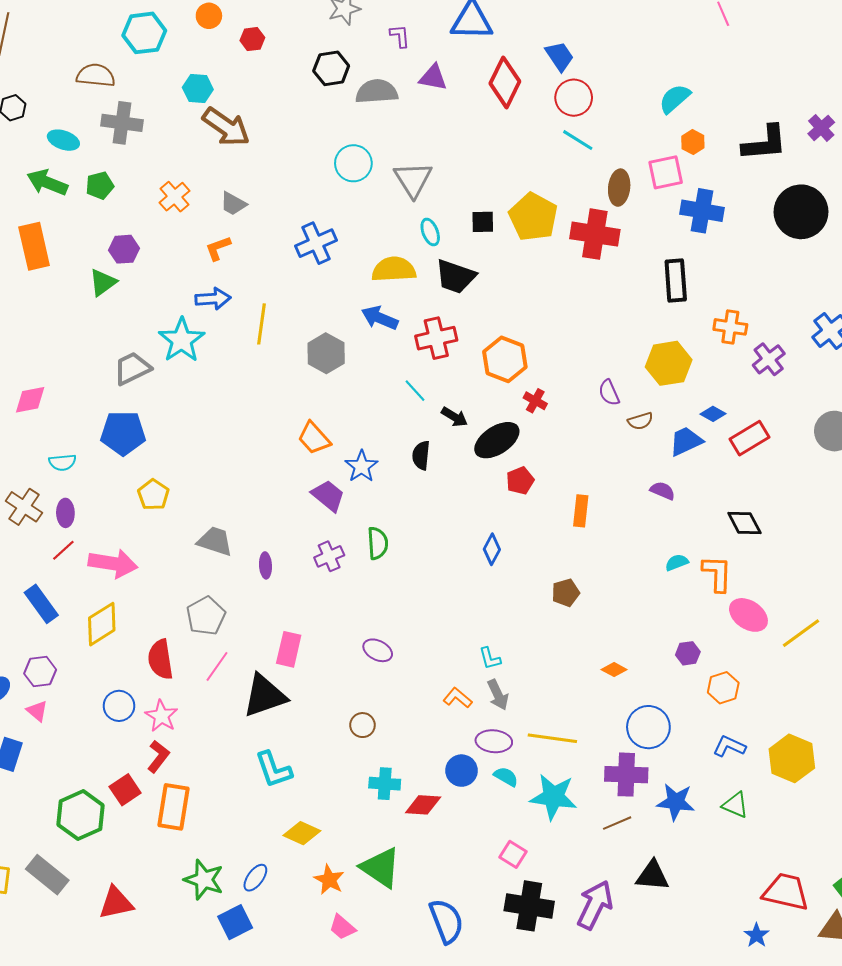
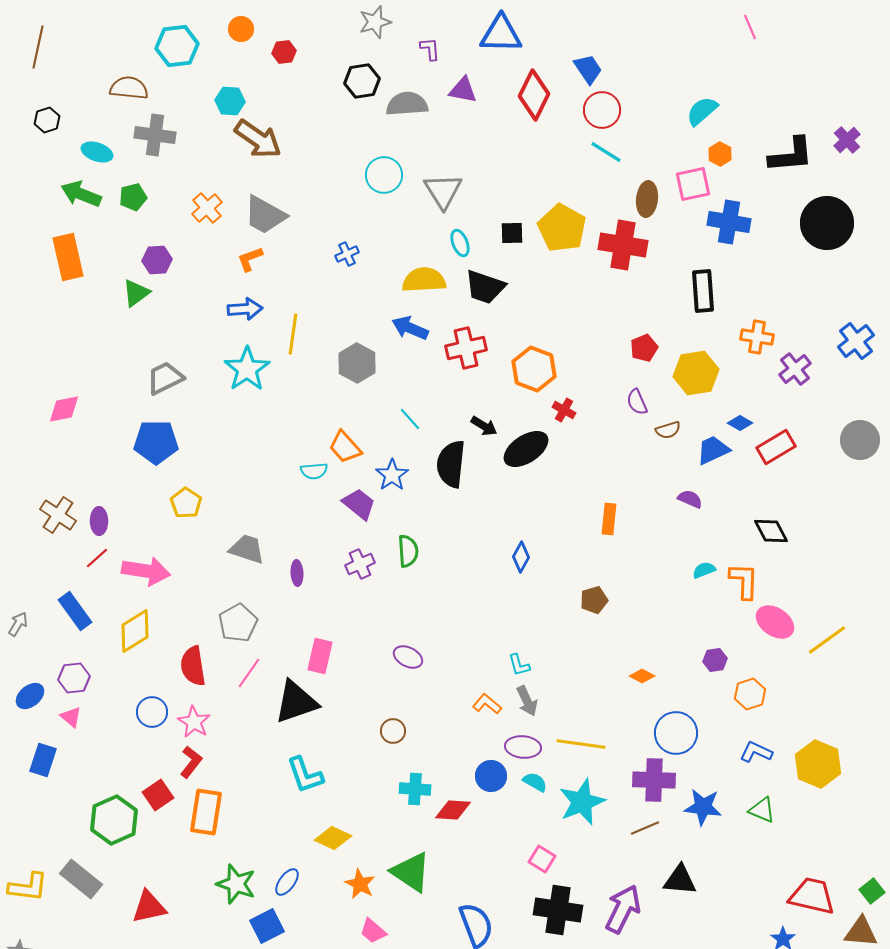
gray trapezoid: (233, 204) -> (265, 215), size x1.6
blue cross: (316, 243) -> (347, 254), size x0.6
cyan star: (182, 340) -> (247, 369), moved
cyan line: (415, 391) -> (410, 419), moved
black semicircle: (421, 455) -> (451, 464), size x1.6
cyan semicircle: (62, 462) -> (314, 471), moved
red pentagon: (520, 481) -> (644, 348), moved
cyan star: (553, 797) -> (582, 802), turned -30

